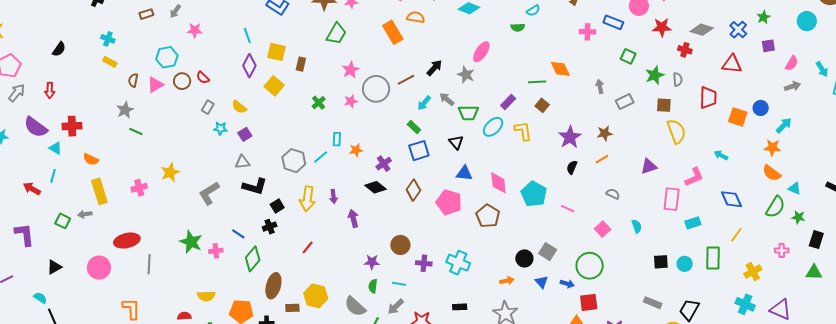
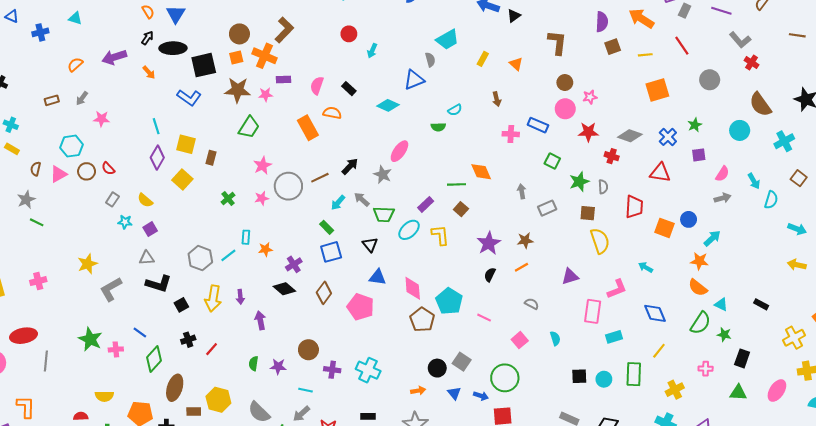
yellow star: (170, 172) -> (87, 264), moved
brown pentagon: (488, 216) -> (422, 320), moved
black cross: (270, 227) -> (188, 340), moved
green semicircle: (373, 286) -> (253, 363), moved

